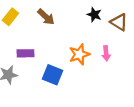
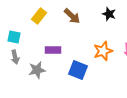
black star: (94, 15) -> (109, 14), moved

